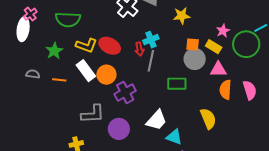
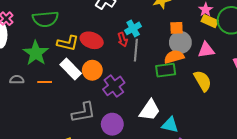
yellow rectangle: (214, 47) -> (210, 21), moved
green star: (54, 51) -> (36, 53), size x1.4
orange semicircle: (226, 90) -> (174, 57), moved, turned 78
yellow semicircle: (208, 119) -> (203, 81), moved

